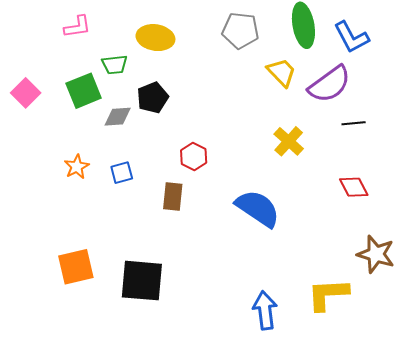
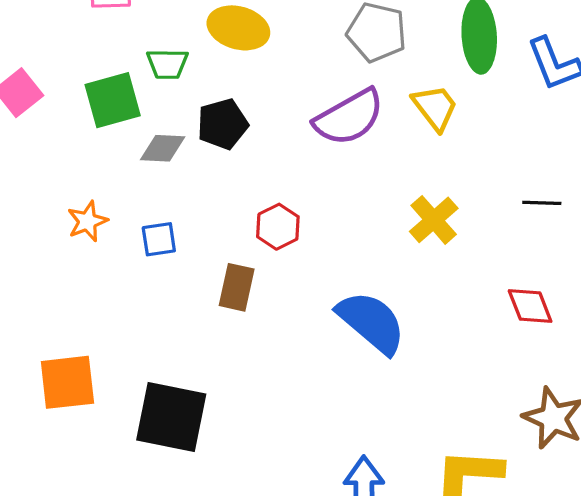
purple semicircle: (330, 84) -> (349, 117), moved

